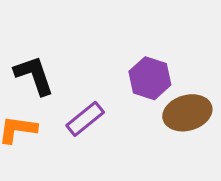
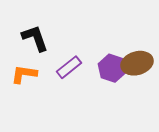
purple hexagon: (150, 78) -> (112, 68), moved

